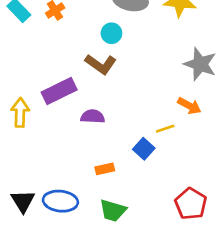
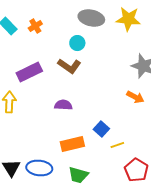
purple rectangle: (59, 91) -> (29, 72), moved
yellow line: (165, 129) -> (117, 145), moved
orange rectangle: (105, 169) -> (72, 144), size x1.6

